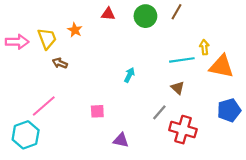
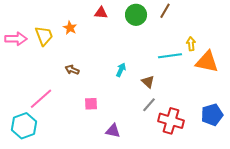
brown arrow: (60, 63) -> (72, 70), moved
brown triangle: (178, 88) -> (148, 82), moved
blue pentagon: (229, 110) -> (212, 115), moved

